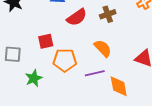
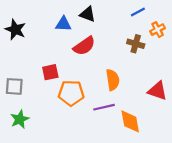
brown cross: (108, 14) -> (136, 44), moved, turned 35
orange semicircle: (103, 48) -> (113, 80), turned 36
green star: (34, 78) -> (20, 119), moved

